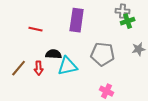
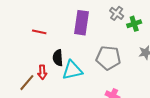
gray cross: (123, 11) -> (117, 13), moved, turned 32
black semicircle: (54, 54) -> (58, 58), turned -98
brown line: (19, 68) -> (27, 83), moved

